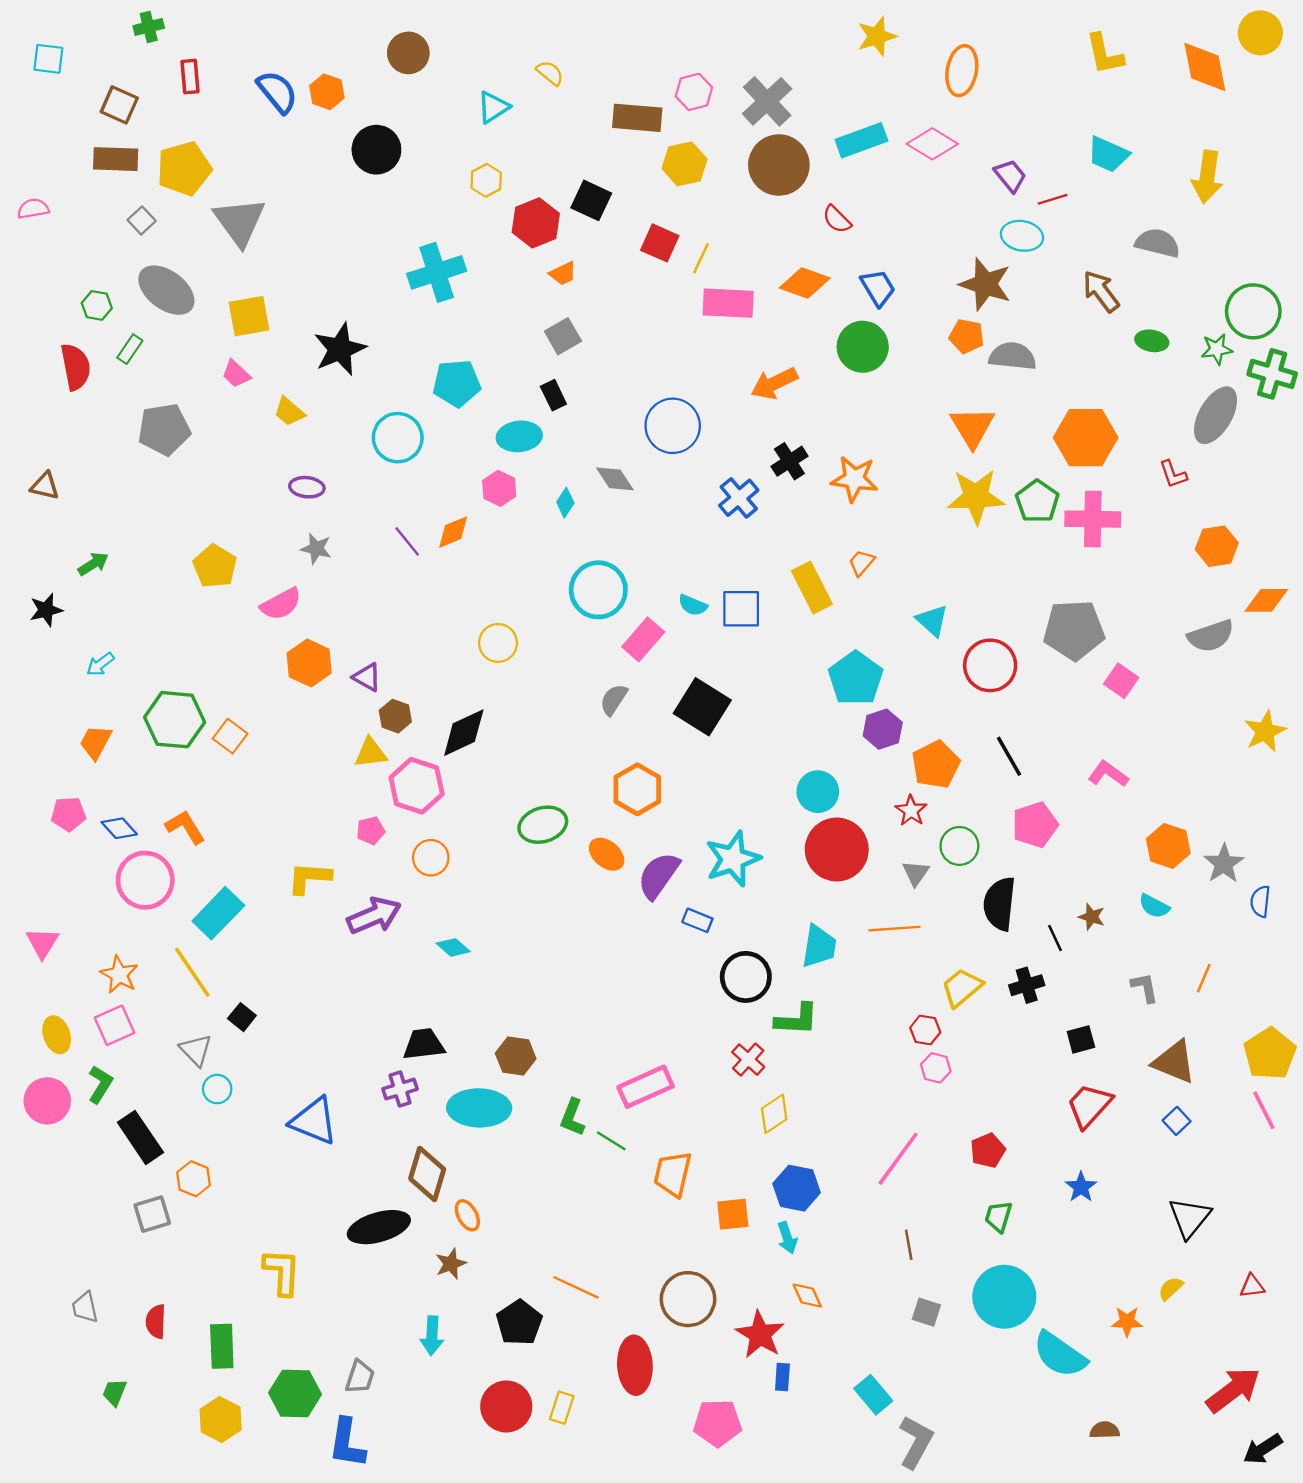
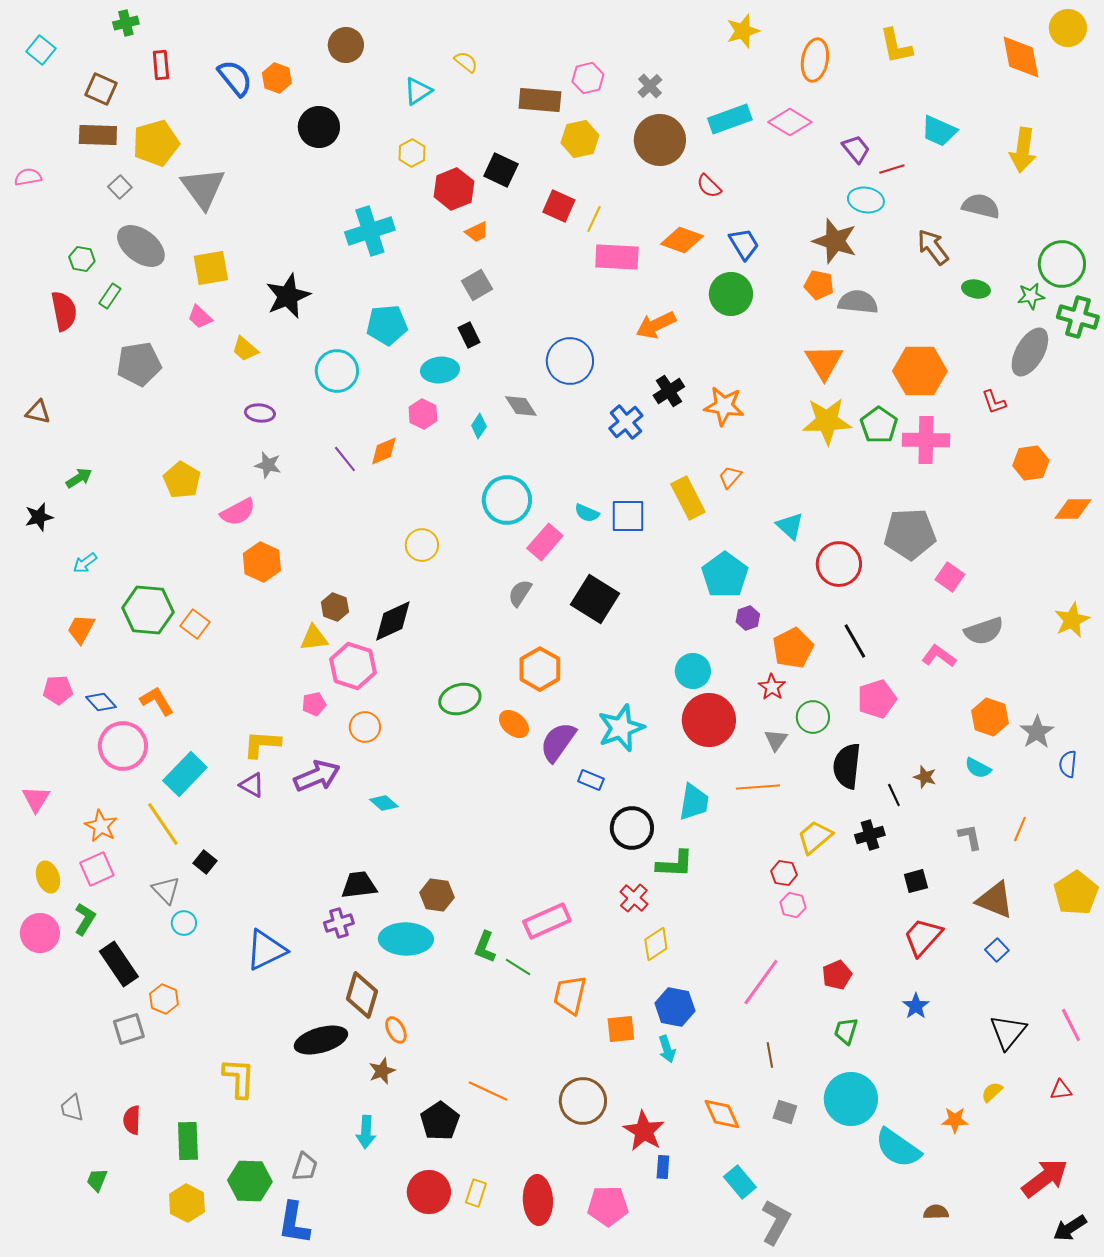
yellow L-shape: (1105, 54) -> (896, 46), moved
cyan square: (48, 59) -> (41, 50), turned 32
gray cross: (767, 101) -> (650, 86), size x0.6
gray semicircle: (1211, 636) -> (984, 631), moved
purple triangle: (367, 677) -> (252, 785), moved
purple hexagon: (883, 729) -> (748, 618), size x0.7
pink line: (1264, 1110) -> (1071, 1025), moved
blue triangle: (314, 1121) -> (266, 950), turned -48
orange diamond: (807, 1296) -> (722, 1114), moved, size x1.4
red ellipse: (635, 1365) -> (538, 1200), moved

